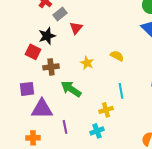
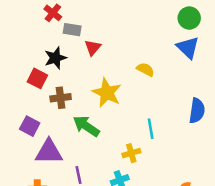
gray rectangle: (60, 14) -> (72, 30), turned 48
yellow semicircle: (117, 56) -> (145, 69), moved
yellow star: (87, 63) -> (107, 93), size x1.6
purple square: (27, 89) -> (30, 126), turned 35

